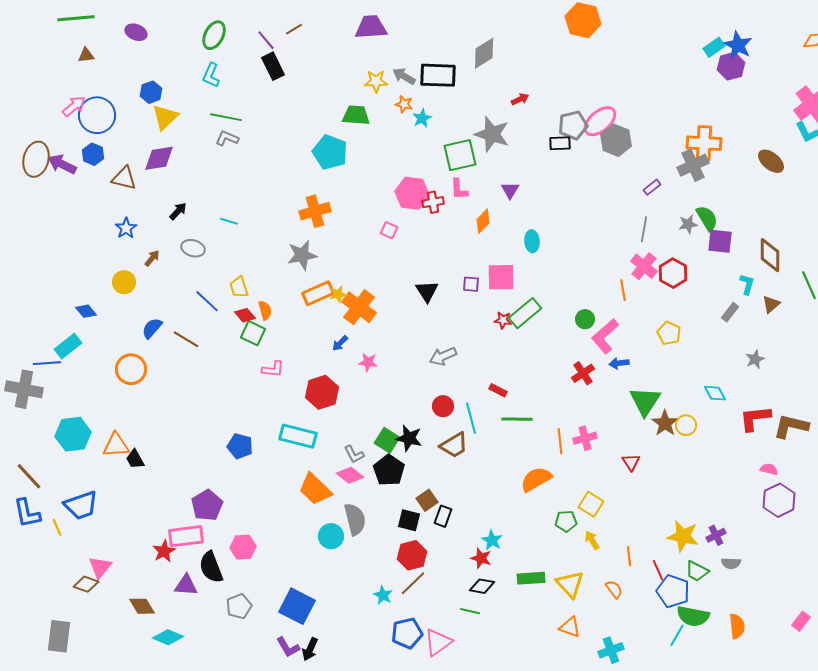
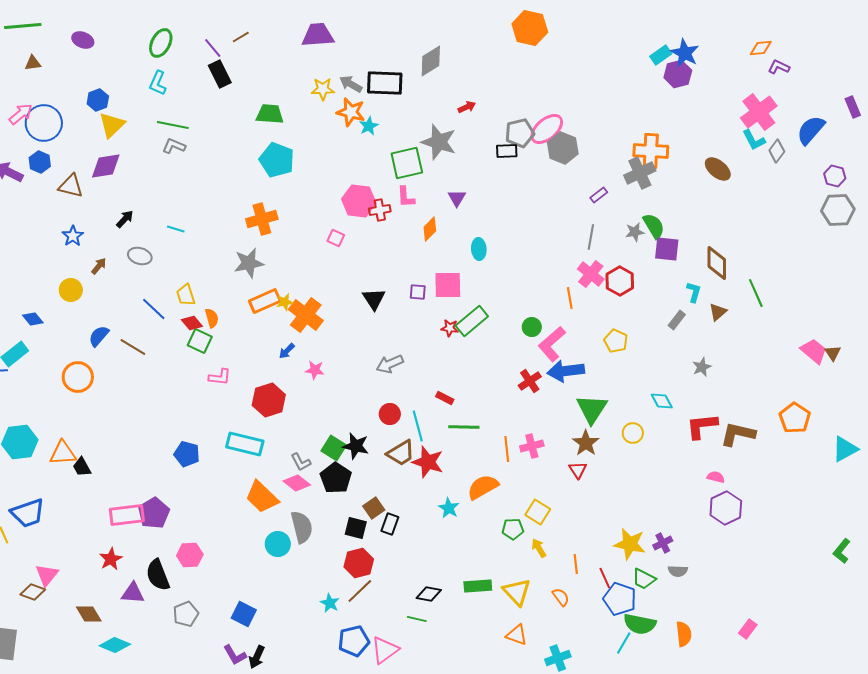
orange star: (404, 104) -> (351, 112), size x1.6
green trapezoid: (356, 115) -> (270, 114), moved
blue arrow: (619, 363) -> (566, 371), size x1.8
brown star: (665, 423) -> (586, 443), moved
pink rectangle: (186, 536) -> (127, 515), moved
cyan star: (492, 540) -> (449, 508), moved
red star: (481, 558) -> (428, 462), moved, size x1.5
blue square: (297, 606) -> (244, 614), size x0.7

